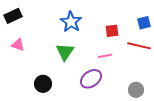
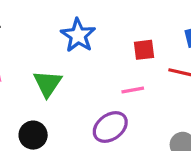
green triangle: (65, 52) -> (48, 84), moved

